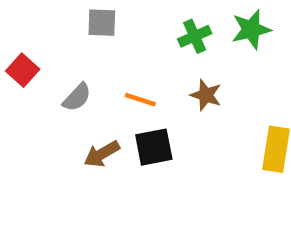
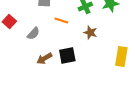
orange line: (140, 100) -> (61, 20), moved

